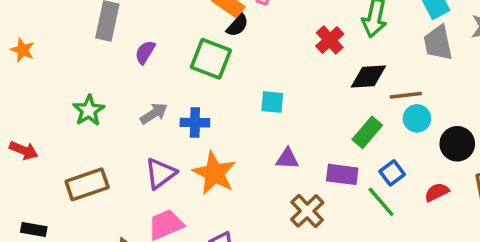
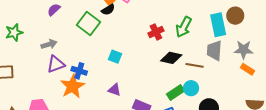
brown line: (406, 95) -> (195, 65), moved
blue cross: (195, 123) -> (79, 71), moved
green rectangle: (367, 132) -> (175, 93), moved
purple triangle: (161, 173) -> (56, 64), moved

